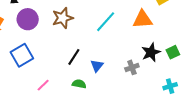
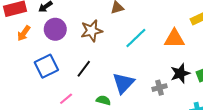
black line: (74, 57) -> (84, 69), moved
blue triangle: (97, 66) -> (123, 83), size x1.6

